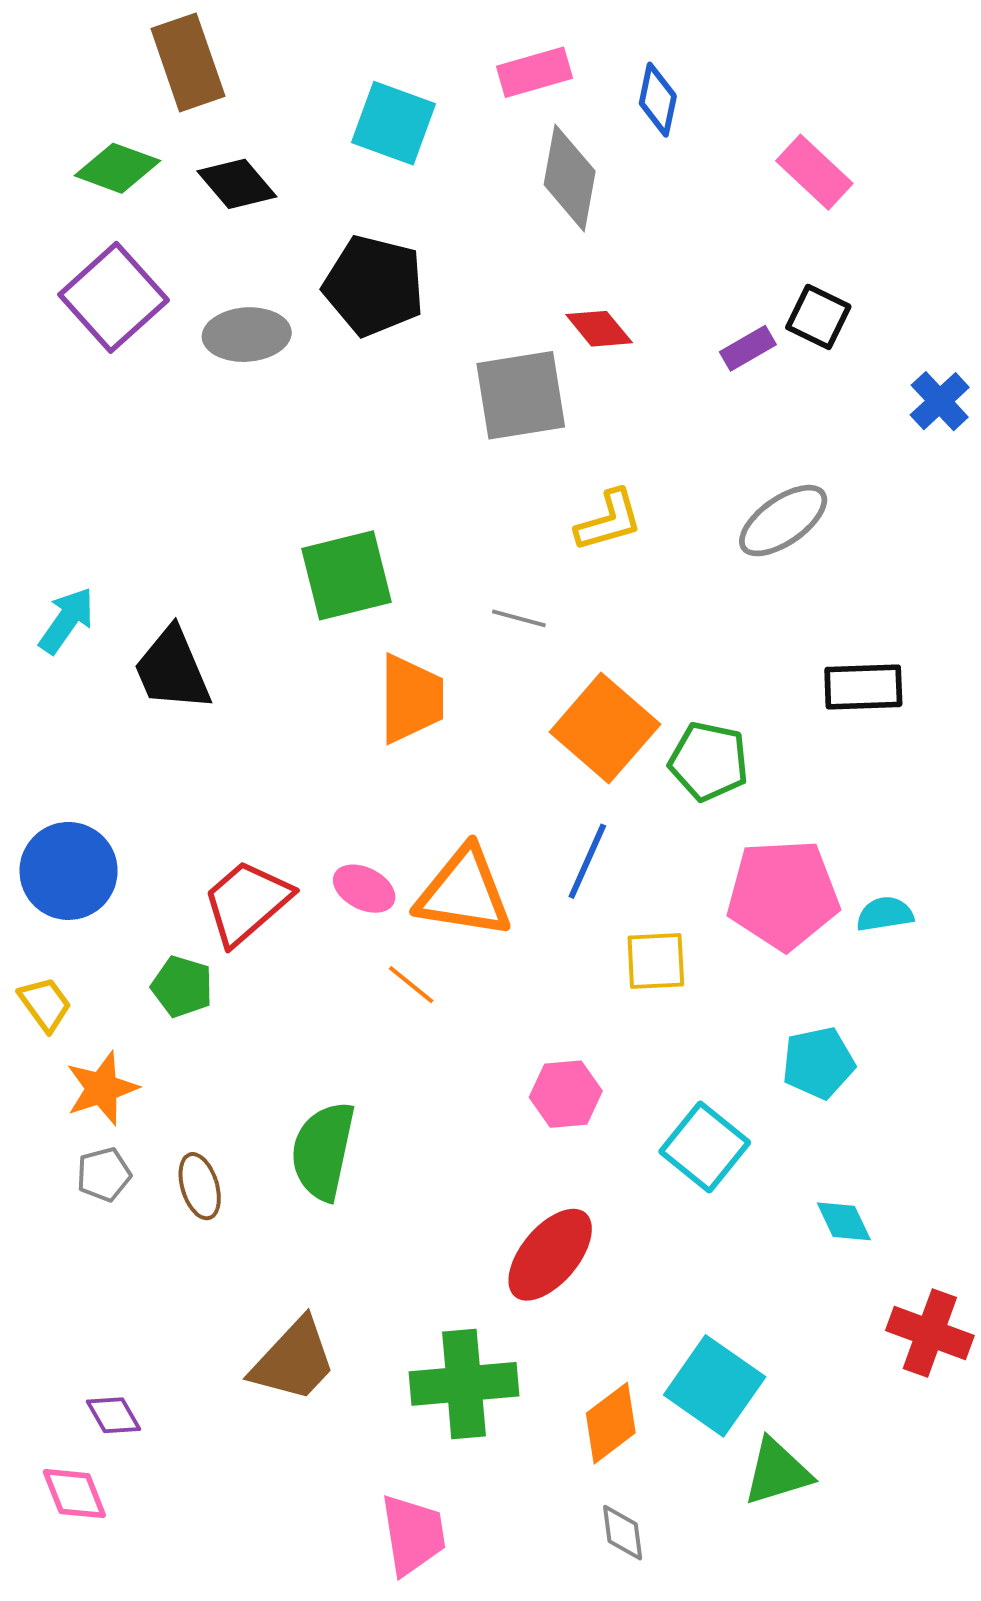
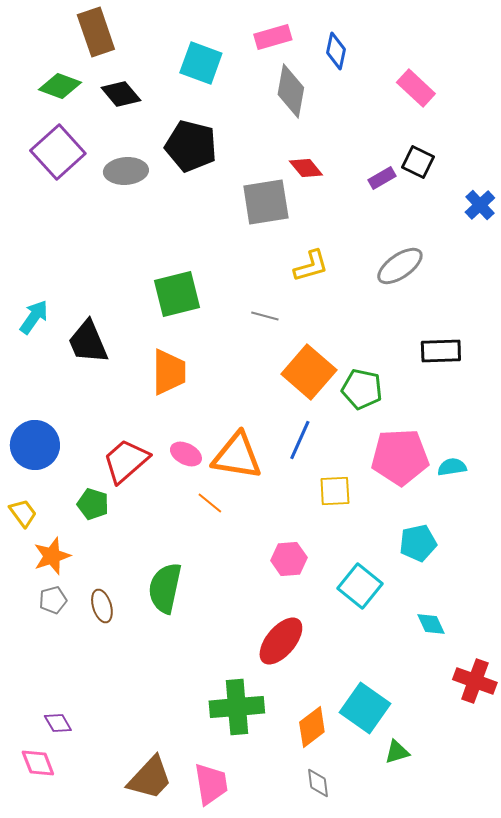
orange trapezoid: (411, 699) -> (169, 372), moved
brown trapezoid: (294, 1360) -> (150, 778), moved
green triangle: (777, 1472) -> (397, 752), size x0.7

